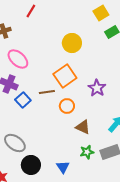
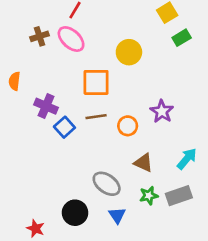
pink ellipse: (18, 59) -> (71, 39), moved
orange square: (65, 76) -> (96, 82), moved, turned 35
orange circle: (67, 106) -> (128, 126), moved
gray ellipse: (15, 143) -> (107, 184), moved

